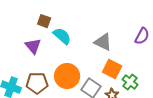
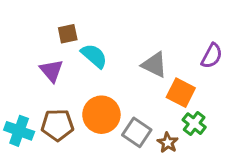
brown square: (44, 21) -> (68, 34), turned -32
orange square: (112, 69) -> (181, 93), moved

